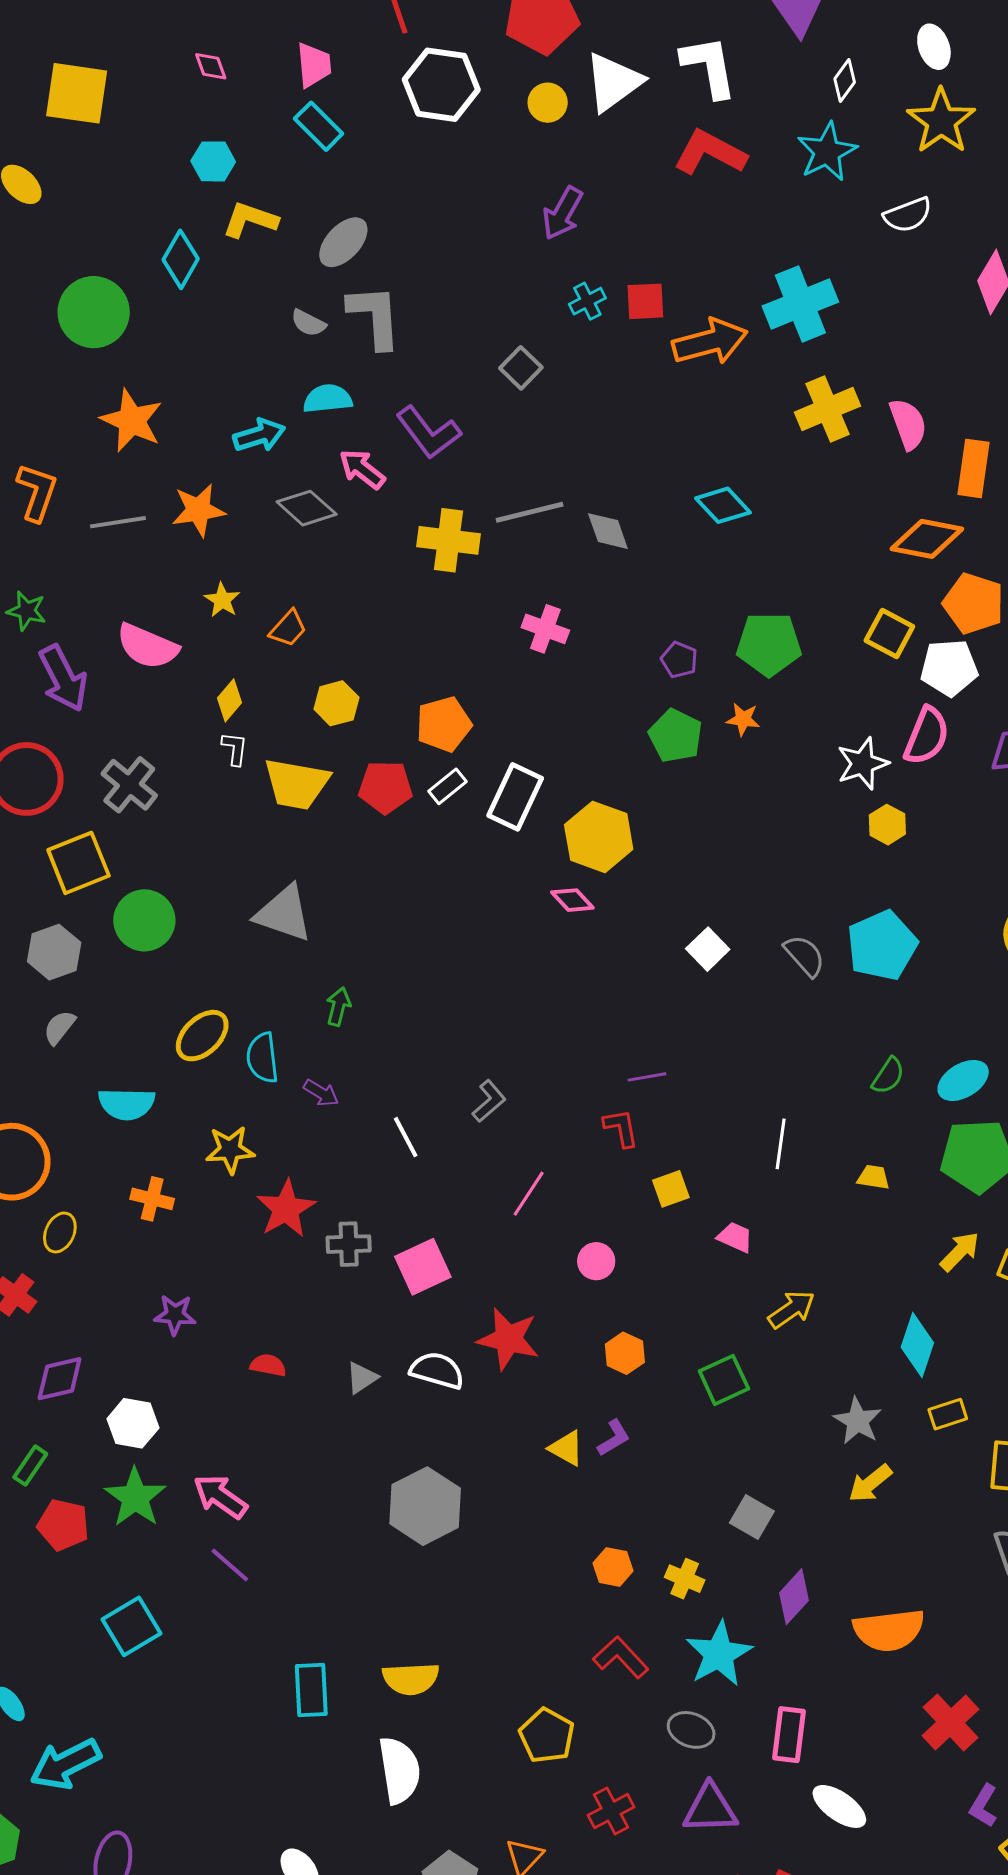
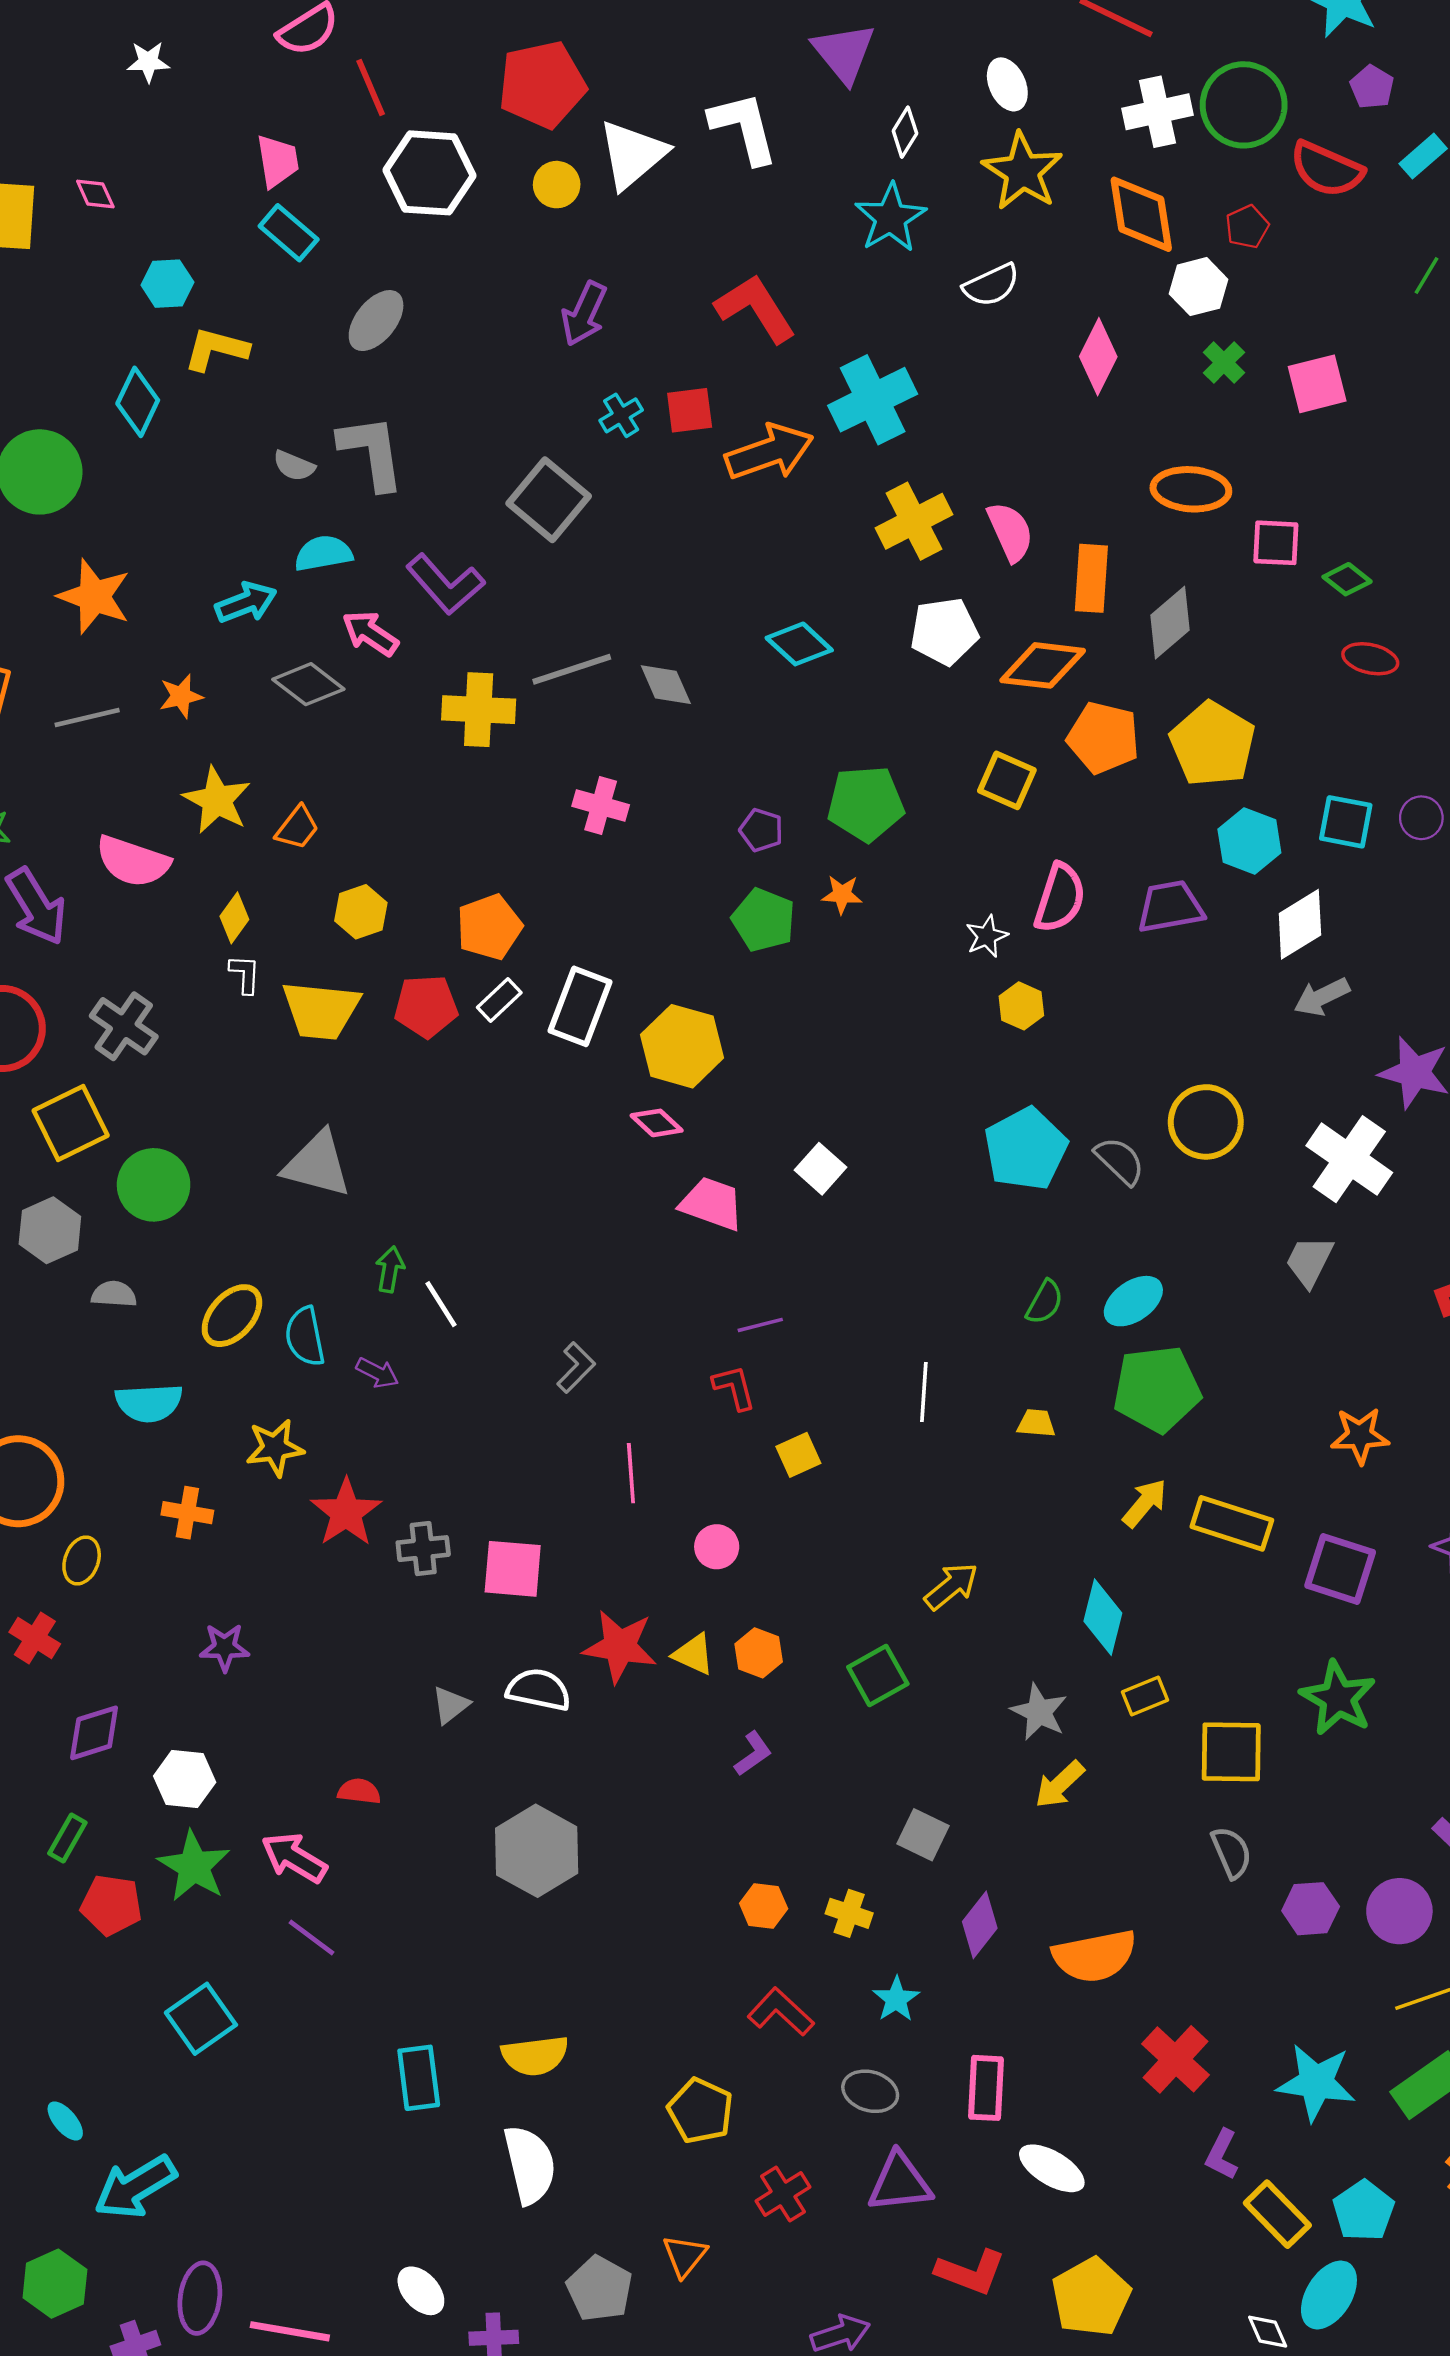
pink diamond: (211, 66) -> (95, 194), moved
red L-shape: (710, 153) -> (755, 308), moved, turned 34
gray ellipse: (343, 242) -> (376, 321), moved
gray square: (521, 368) -> (549, 500), size x1.6
orange star: (198, 510) -> (181, 696), size x0.7
yellow star: (222, 600) -> (217, 800), size x1.6
white pentagon: (949, 668) -> (944, 631), moved
white star: (863, 764) -> (987, 936), size x0.7
gray semicircle: (805, 956) -> (1120, 1161), moved
gray semicircle: (59, 1027) -> (114, 1294), moved, turned 60
white line: (406, 1137) -> (441, 1304), moved
pink line: (529, 1194) -> (631, 1473), turned -33
pink trapezoid: (735, 1237) -> (712, 1204), moved, size x1.5
pink square: (423, 1267) -> (513, 1569), turned 34
red semicircle: (268, 1365) -> (359, 1791), moved
yellow triangle: (566, 1448) -> (694, 1654), moved
cyan star: (719, 1654) -> (896, 1999), size x0.6

